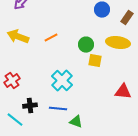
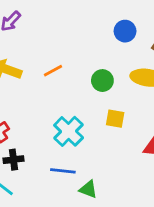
yellow square: (95, 61) -> (115, 119), moved
black cross: (30, 106) -> (13, 160), moved

